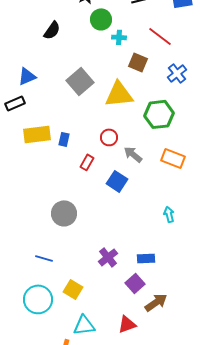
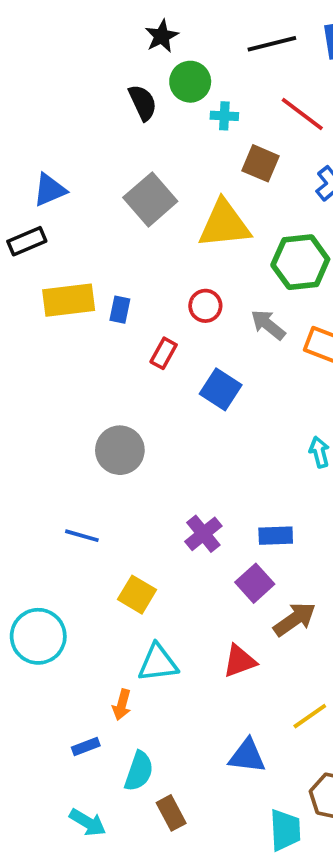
black semicircle: (52, 30) -> (143, 103), moved, turned -60
gray arrow: (133, 154) -> (268, 325), moved
cyan circle: (38, 299) -> (38, 636), moved

